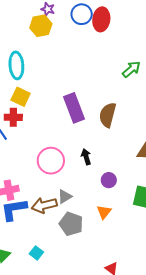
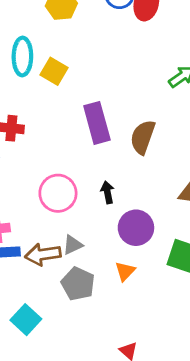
yellow square: (21, 97) -> (54, 71), moved
purple circle: (109, 180) -> (136, 228), size x1.6
cyan square: (36, 253) -> (26, 320), size x1.5

